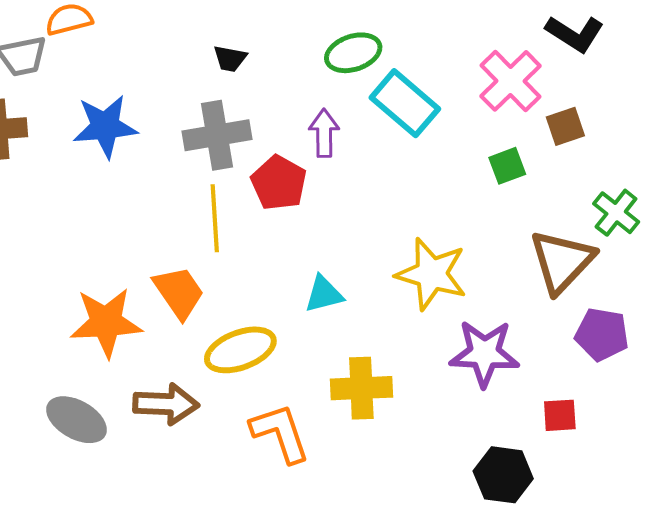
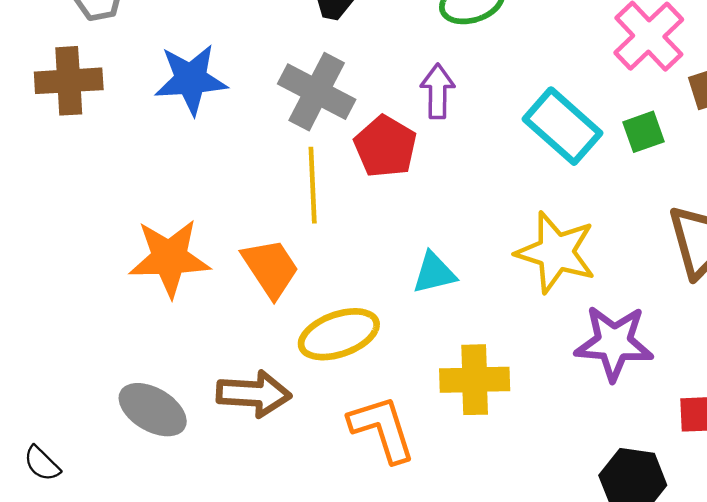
cyan rectangle: (405, 103) -> (562, 126), moved
gray cross: (217, 135) -> (317, 92), turned 36
orange star: (106, 322) -> (169, 258), moved

